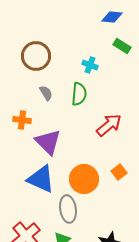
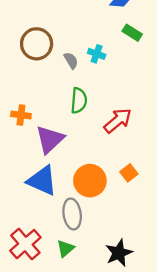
gray semicircle: (46, 93) -> (71, 60), moved
green semicircle: (79, 94) -> (79, 101), moved
purple triangle: (48, 142) -> (50, 139), turned 32

